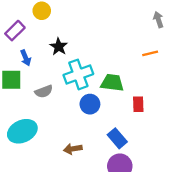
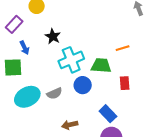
orange line: (150, 53) -> (123, 48), moved
gray semicircle: (44, 91) -> (54, 93), moved
cyan ellipse: (22, 131) -> (27, 97), moved

